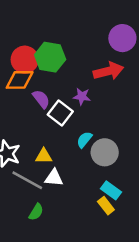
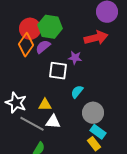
orange diamond: (20, 80) -> (26, 45), turned -55
purple semicircle: (41, 99) -> (43, 47), moved, turned -91
white square: (60, 113) -> (58, 71), turned -30
gray circle: (105, 152) -> (93, 113), moved

